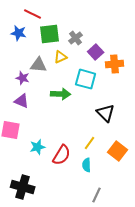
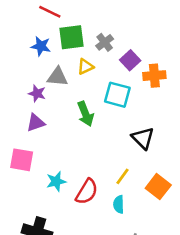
blue star: (19, 33) -> (41, 46), moved
green arrow: (61, 94) -> (85, 114), turned 66
purple triangle: (22, 101) -> (36, 123), turned -42

